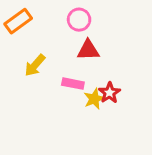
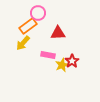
pink circle: (79, 20) -> (38, 13), moved
orange rectangle: (18, 21) -> (28, 26), moved

